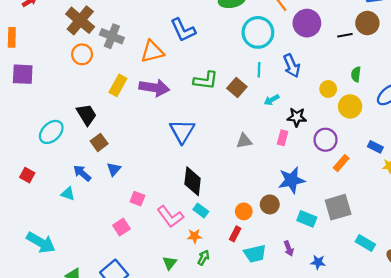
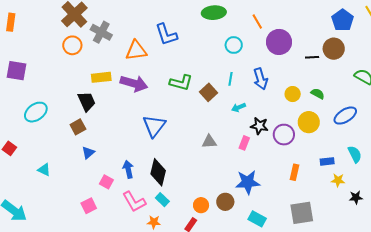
cyan circle: (258, 32) -> (234, 45), size x0.6
purple square: (23, 74) -> (17, 71), moved
green semicircle: (356, 74) -> (318, 94), turned 104
yellow rectangle: (118, 85) -> (101, 77), turned 48
yellow circle: (328, 89) -> (293, 94), moved
black trapezoid: (87, 115) -> (87, 101), moved
purple circle: (326, 140) -> (284, 135), moved
blue rectangle: (375, 147) -> (327, 161), turned -40
orange rectangle: (341, 163) -> (294, 172), turned -35
blue arrow: (82, 173) -> (128, 169), moved, turned 30
gray square: (338, 207) -> (302, 213), moved

